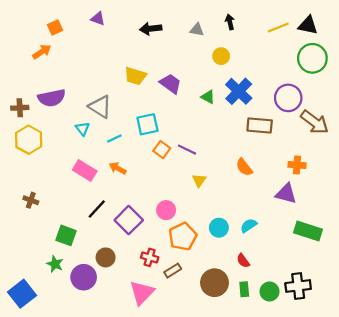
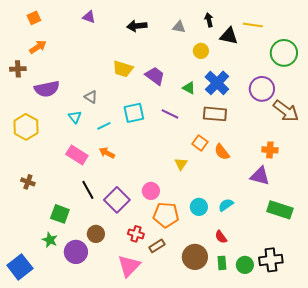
black triangle: (308, 25) -> (229, 36), moved
orange square: (55, 28) -> (34, 18), moved
yellow line: (278, 28) -> (253, 25), turned 30
gray triangle: (100, 107) -> (91, 97), size x0.6
brown cross: (20, 108) -> (18, 69), moved
brown rectangle: (260, 125) -> (215, 114), moved
orange square: (162, 150) -> (200, 143), moved
purple line: (187, 150) -> (170, 114), moved
black line: (97, 209) -> (88, 190), turned -72
orange pentagon: (183, 237) -> (166, 215), turned 30

